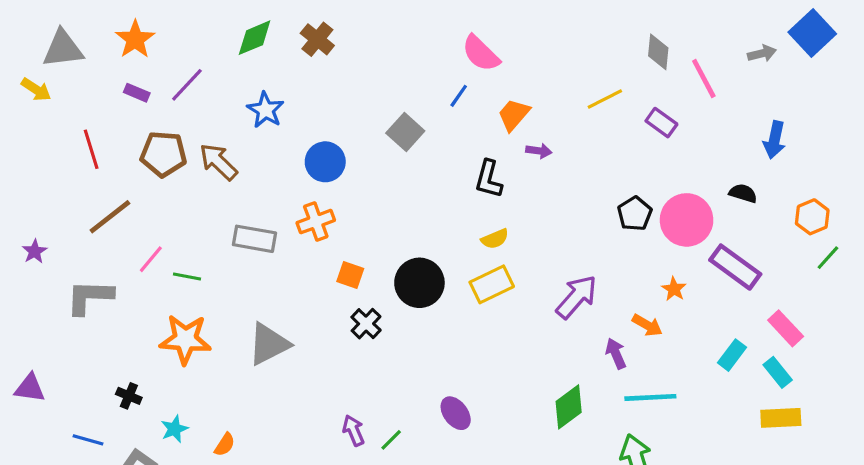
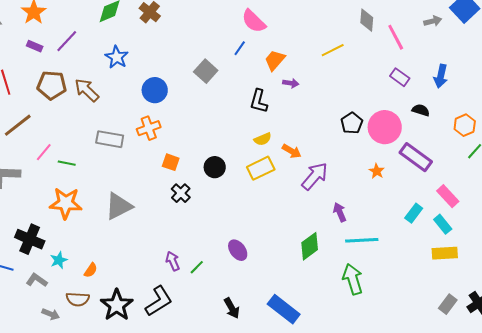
purple rectangle: (661, 123) -> (400, 77), moved
black circle: (419, 283) -> (215, 167), size x0.7
orange arrow: (647, 325) -> (292, 151), moved
black cross: (129, 396) -> (30, 239), size x1.8

